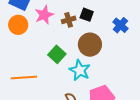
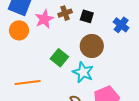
brown cross: (69, 20) -> (65, 13), moved

